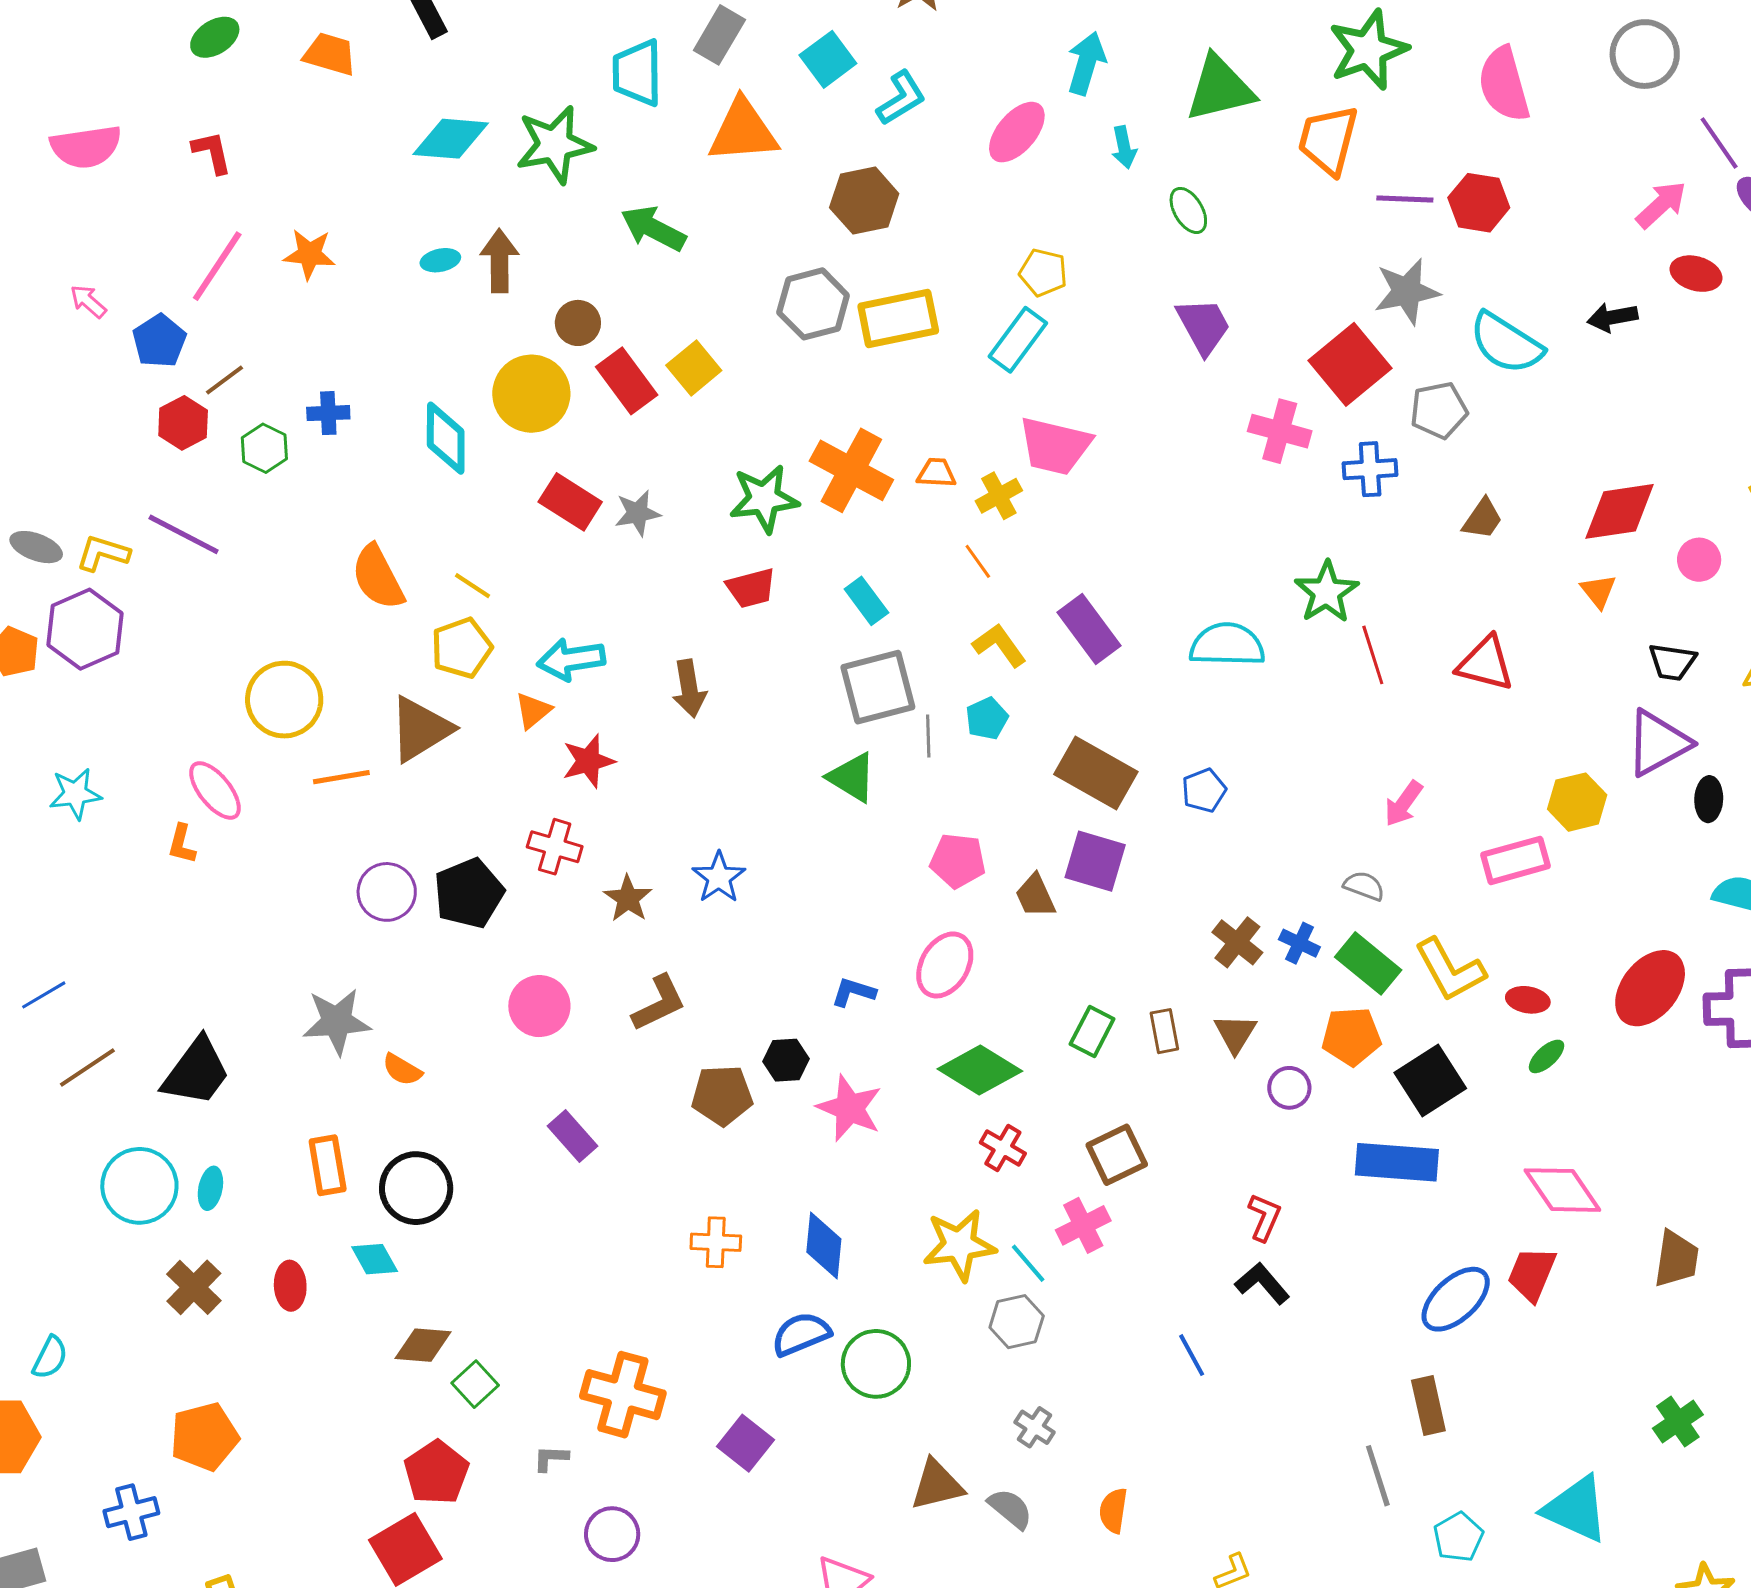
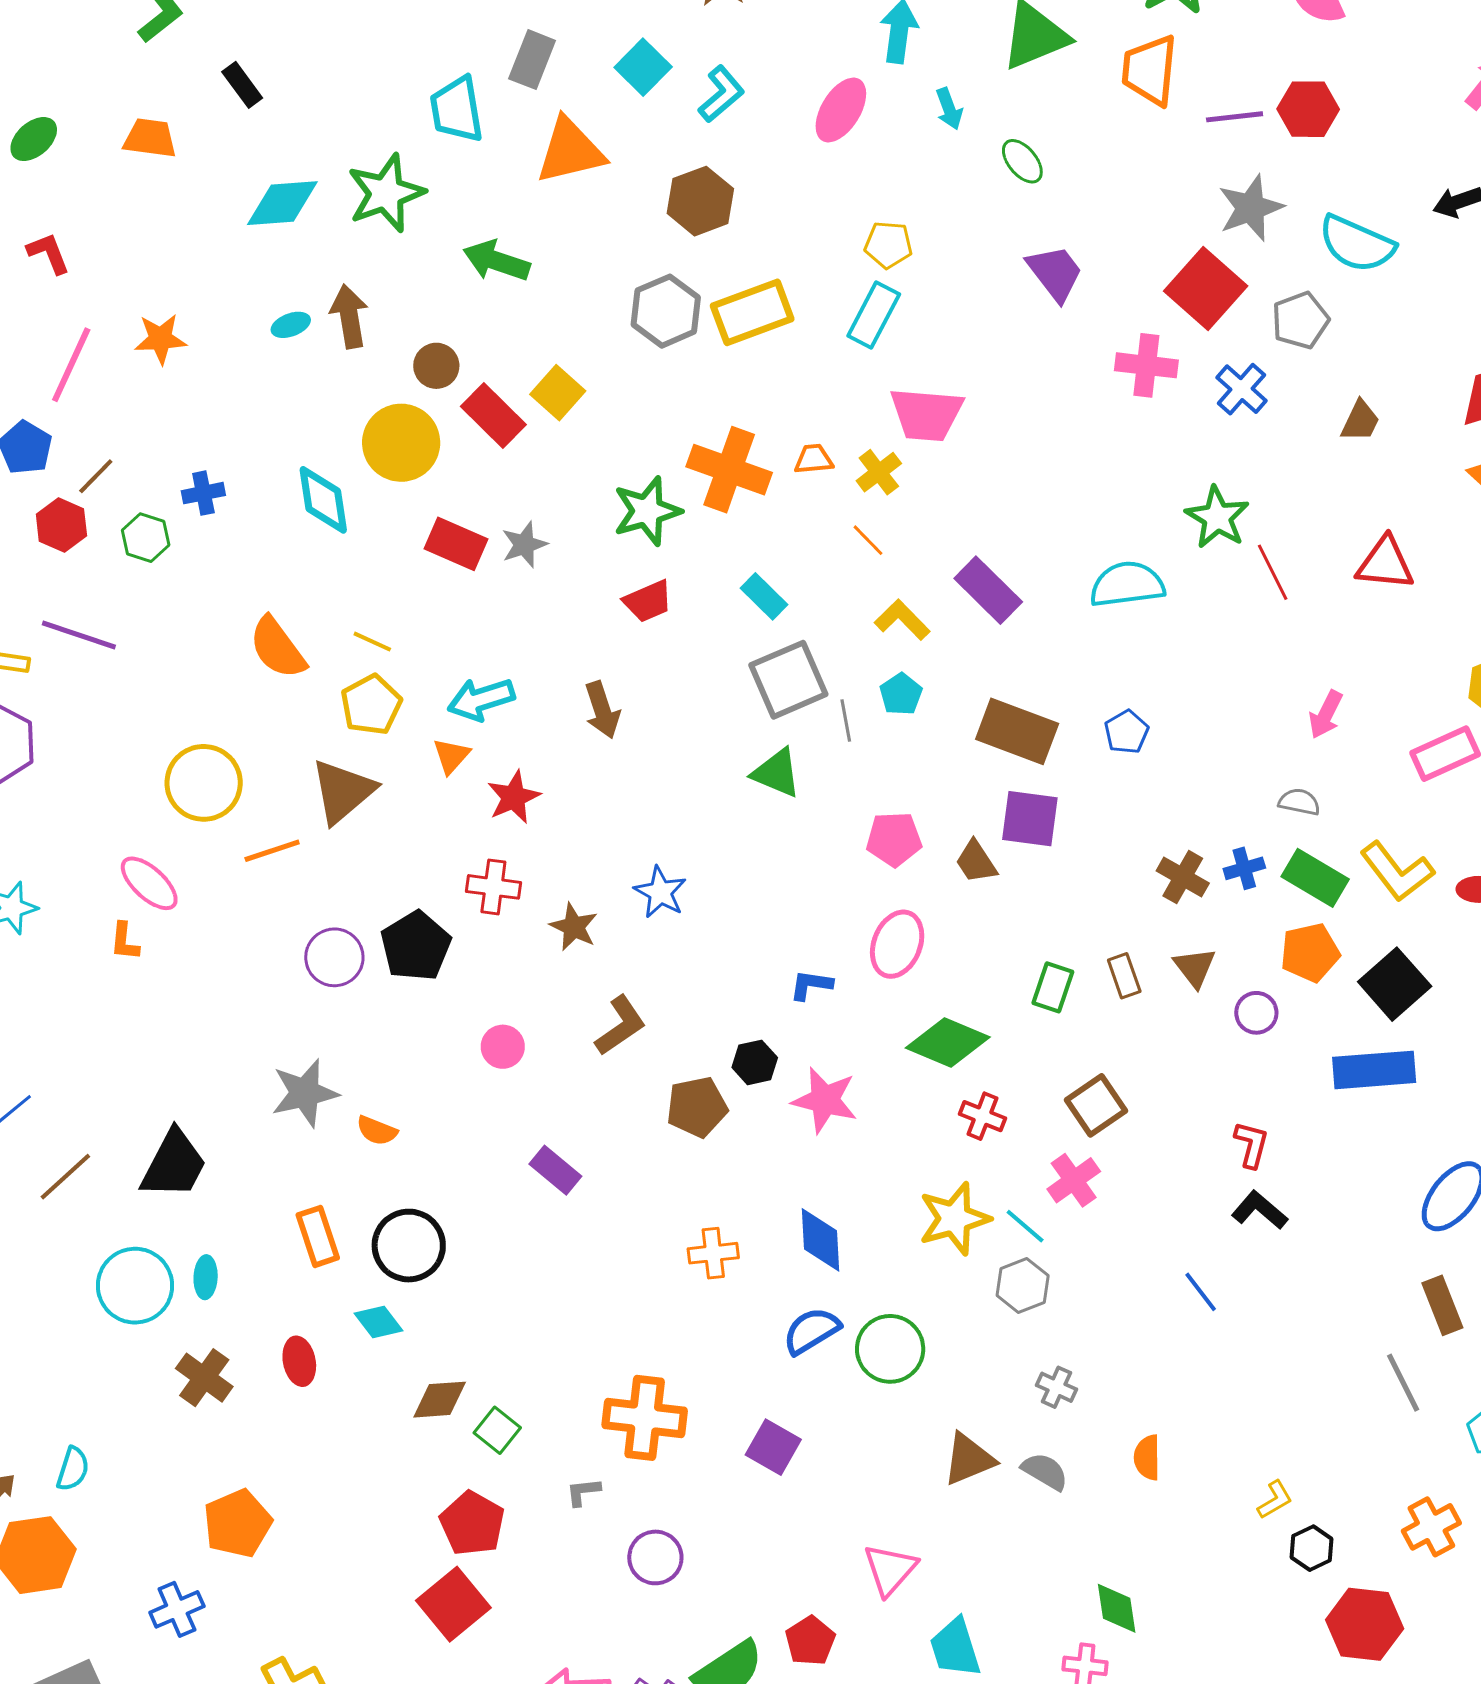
blue cross: (1370, 469) -> (1241, 389), turned -36
blue cross: (1299, 943) -> (1244, 868), turned -33
pink circle: (539, 1006) -> (503, 1047), size x0.7

